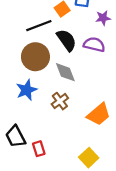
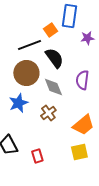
purple semicircle: (94, 45) -> (82, 80), moved, turned -96
red rectangle: (39, 149) -> (37, 156), moved
yellow square: (89, 158) -> (79, 152), moved, turned 30

